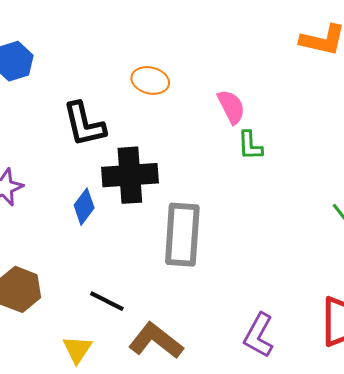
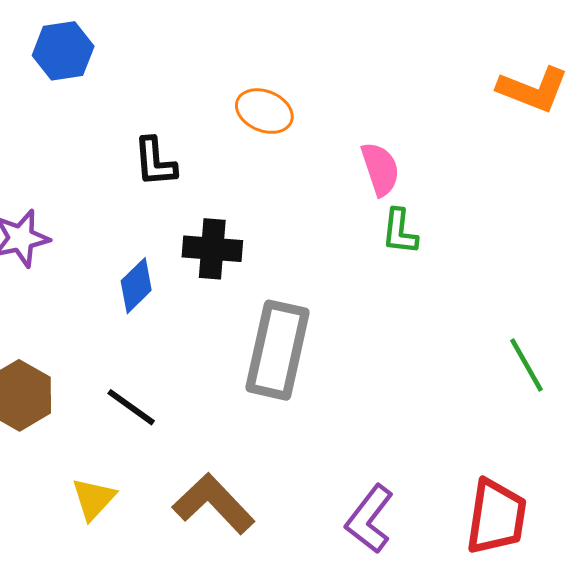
black L-shape: (84, 124) -> (155, 162), size x0.7
black cross: (130, 175) -> (212, 249), size x0.7
black line: (107, 301) -> (131, 407), moved

